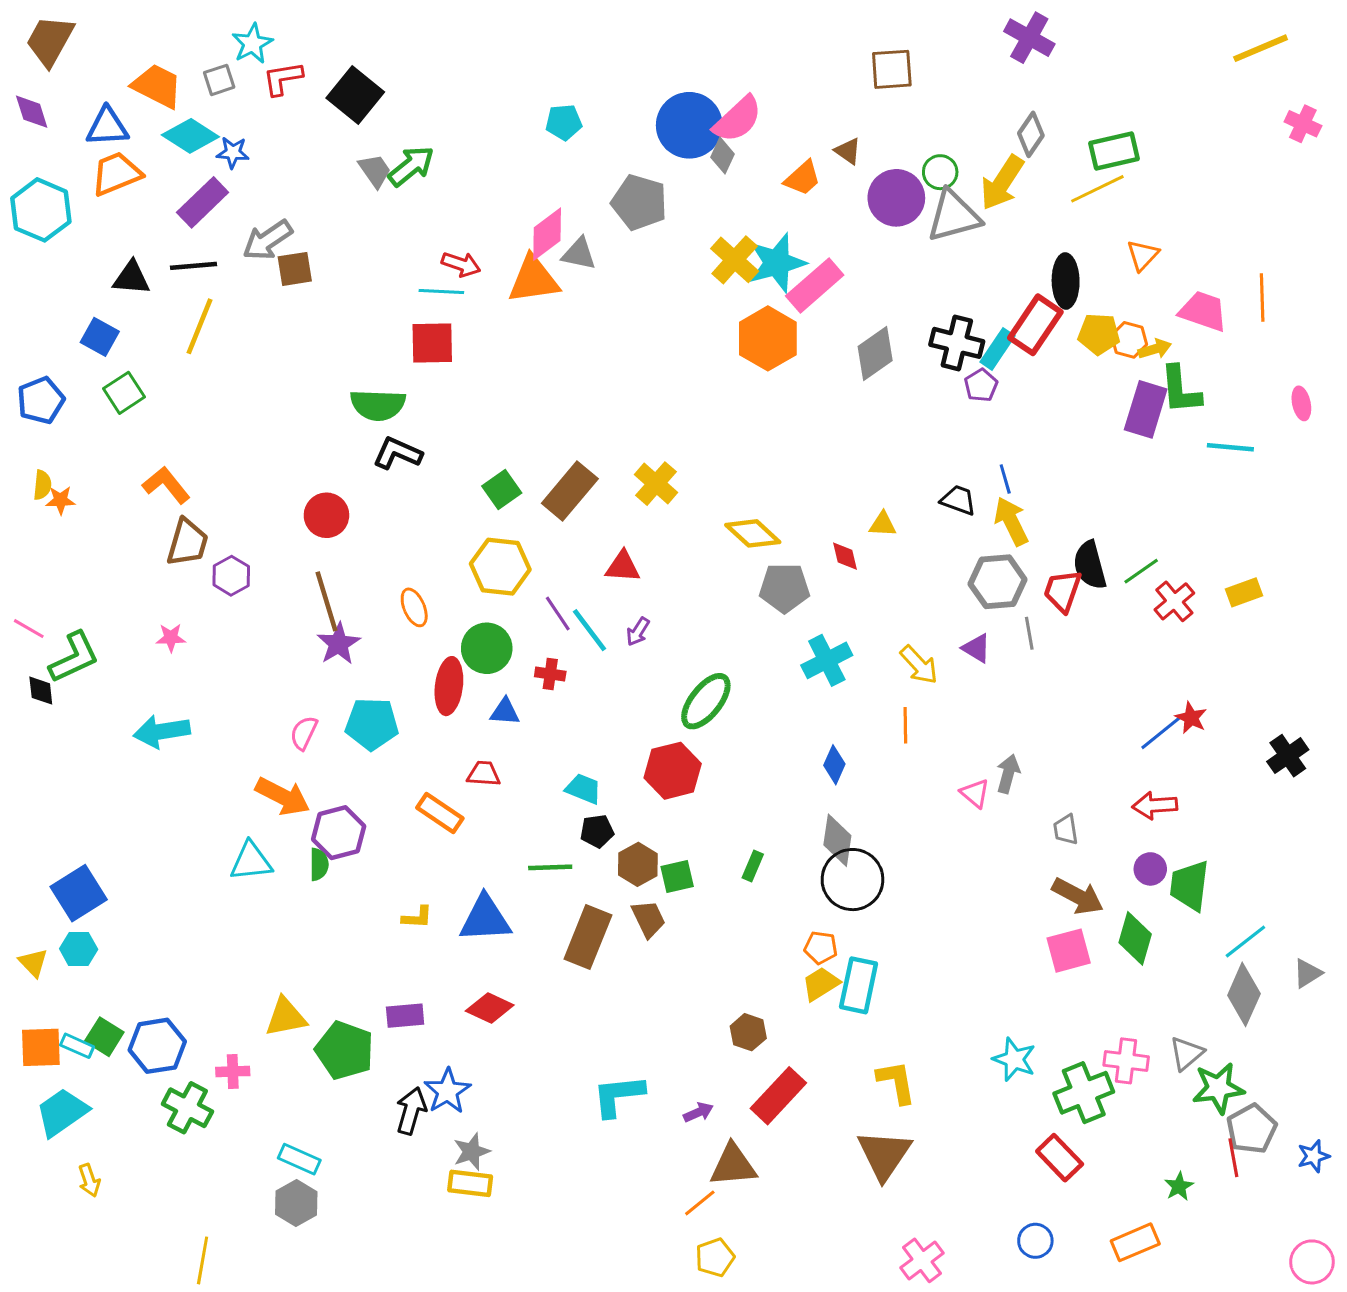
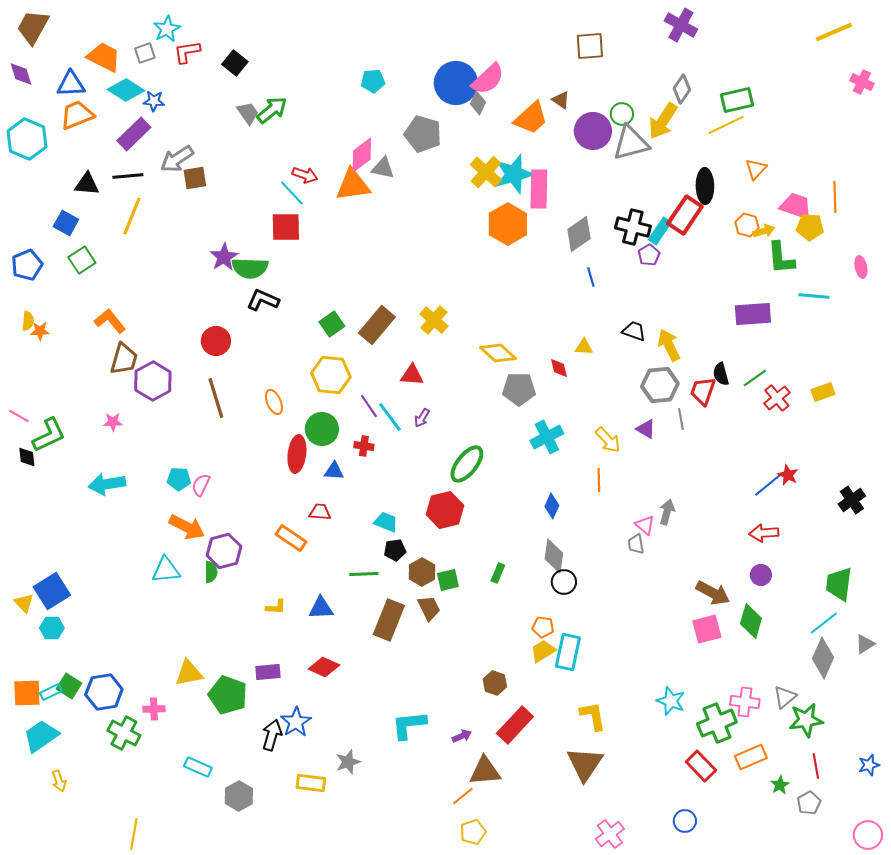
black square: (355, 95) -> (235, 63), size x0.7
orange trapezoid: (803, 178) -> (531, 118), size x1.4
pink rectangle: (815, 286) -> (539, 189), turned -48
cyan line: (441, 292) -> (292, 193), turned 44
yellow pentagon: (1099, 334) -> (810, 227), moved
purple rectangle: (1146, 409) -> (753, 314), moved, turned 69
blue line: (1005, 479) -> (591, 277), moved
black semicircle: (1090, 565) -> (721, 374), size x0.7
purple hexagon: (231, 576) -> (153, 381), size x1.5
purple star: (339, 644) -> (224, 257), moved
cyan pentagon: (372, 724) -> (179, 479), moved, size x0.7
gray trapezoid: (1066, 830) -> (636, 544), moved
black circle: (852, 880) -> (564, 582), size x0.6
green trapezoid: (1190, 886) -> (839, 584), moved
blue triangle: (485, 919) -> (321, 608), size x0.7
yellow triangle: (33, 963) -> (24, 603), moved
cyan rectangle: (77, 1046) -> (51, 692), turned -50
gray pentagon: (1252, 1129) -> (809, 803), moved, size x0.7
gray star: (472, 1152) -> (348, 762), moved
gray hexagon: (296, 1203) -> (239, 796), moved
orange rectangle: (1135, 1242) -> (751, 757), moved

